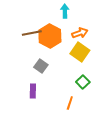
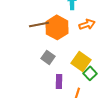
yellow square: (80, 52) -> (81, 61), moved
purple rectangle: (33, 91) -> (59, 81), moved

